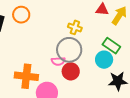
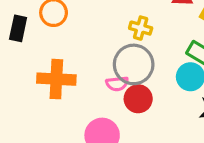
orange cross: (26, 76) -> (56, 79), moved

